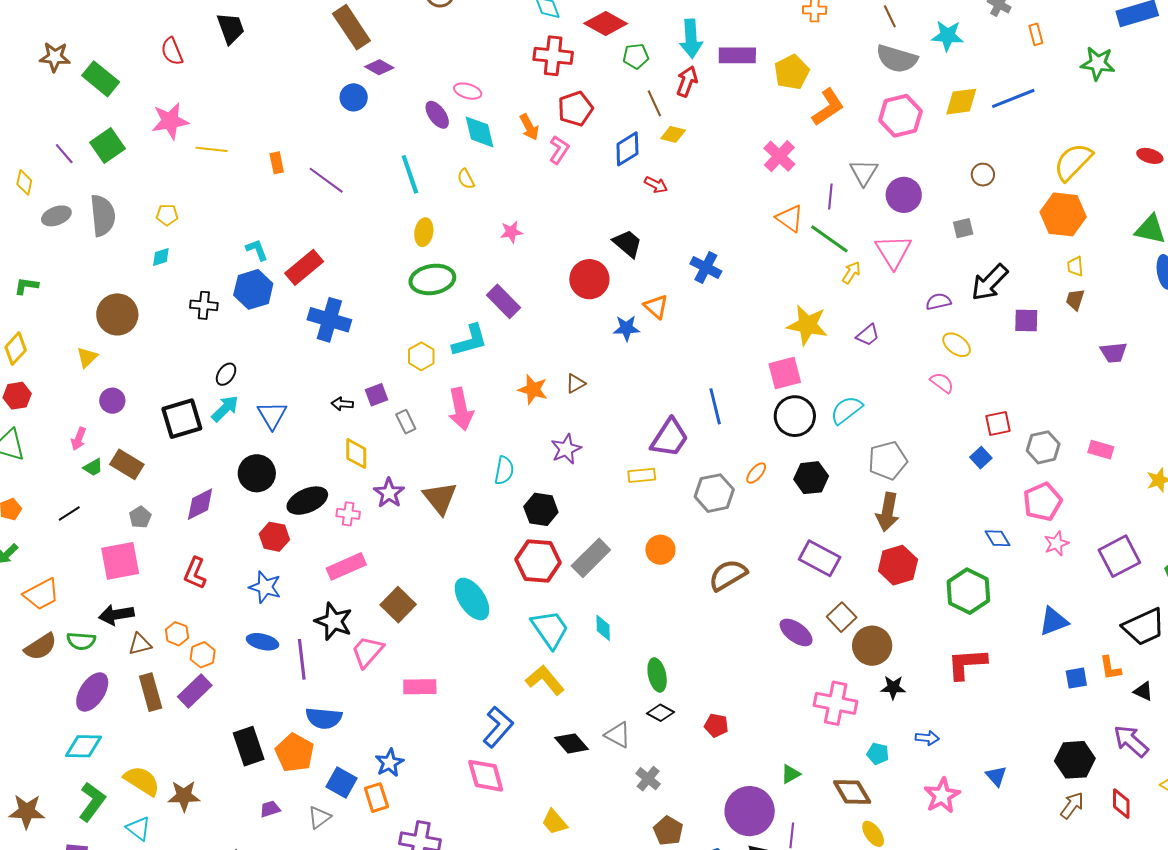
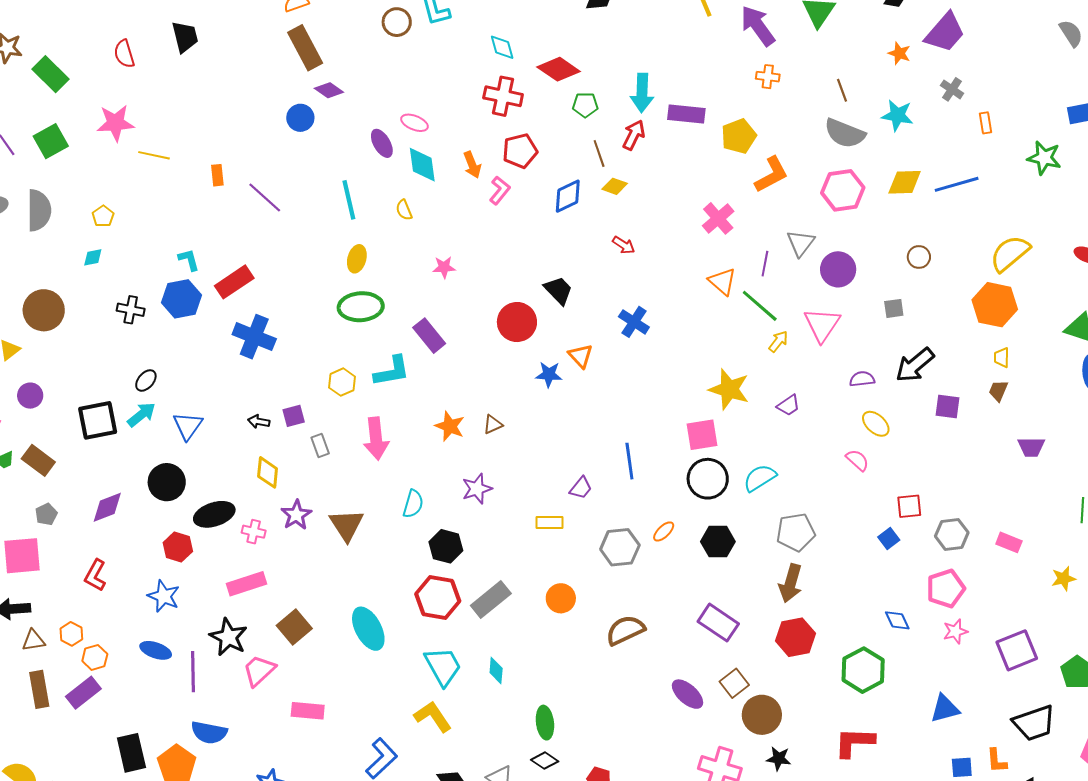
red arrow: (656, 185) -> (624, 245), moved
yellow pentagon: (167, 215) -> (103, 216), turned 30
purple trapezoid: (669, 438) -> (581, 488), size x0.6

